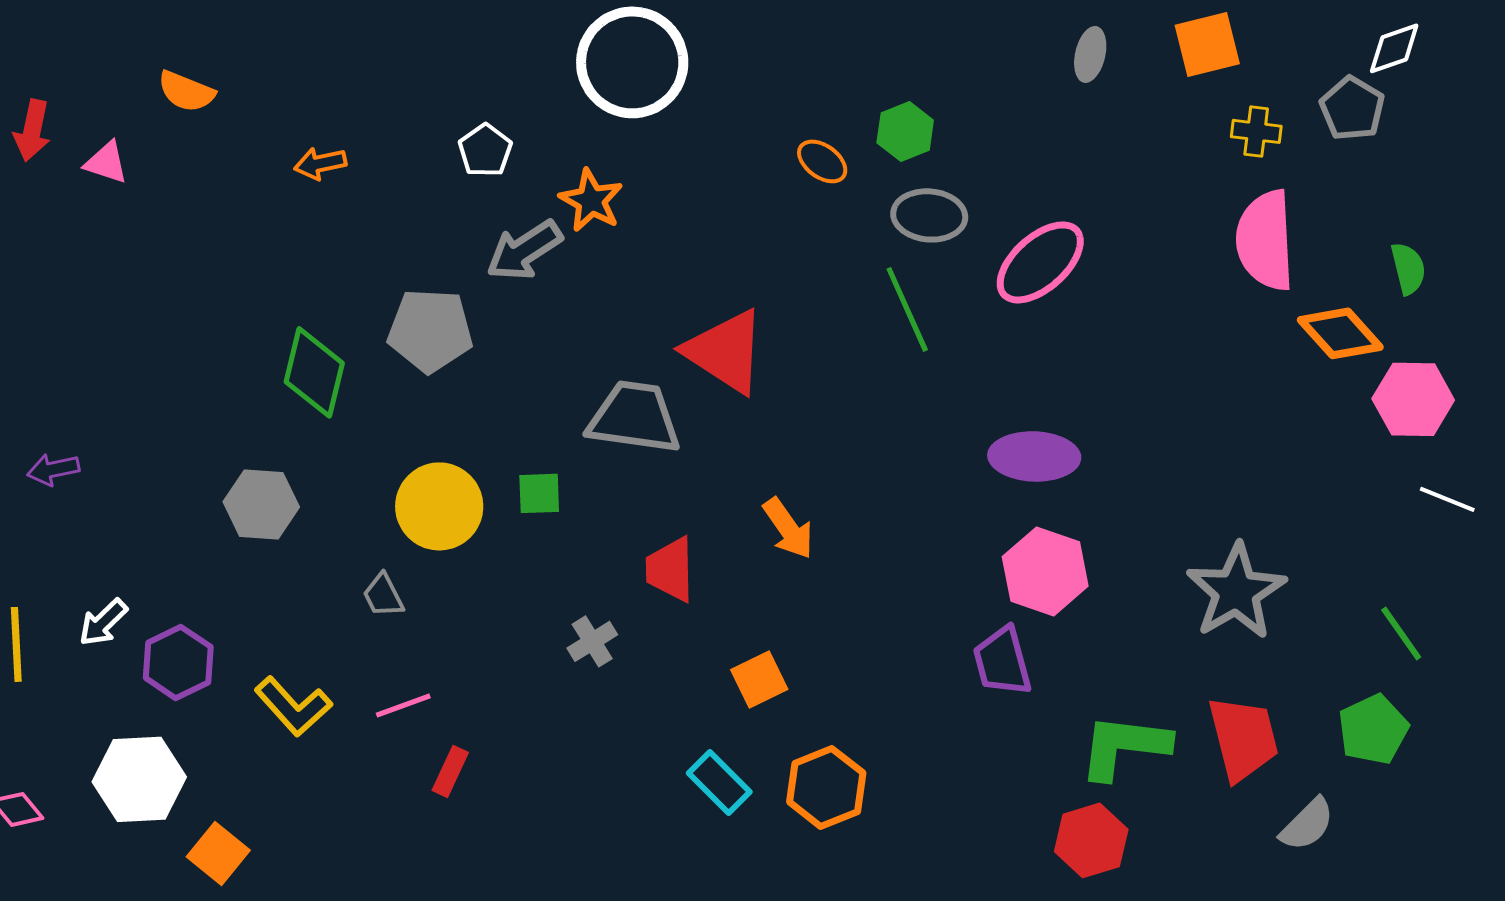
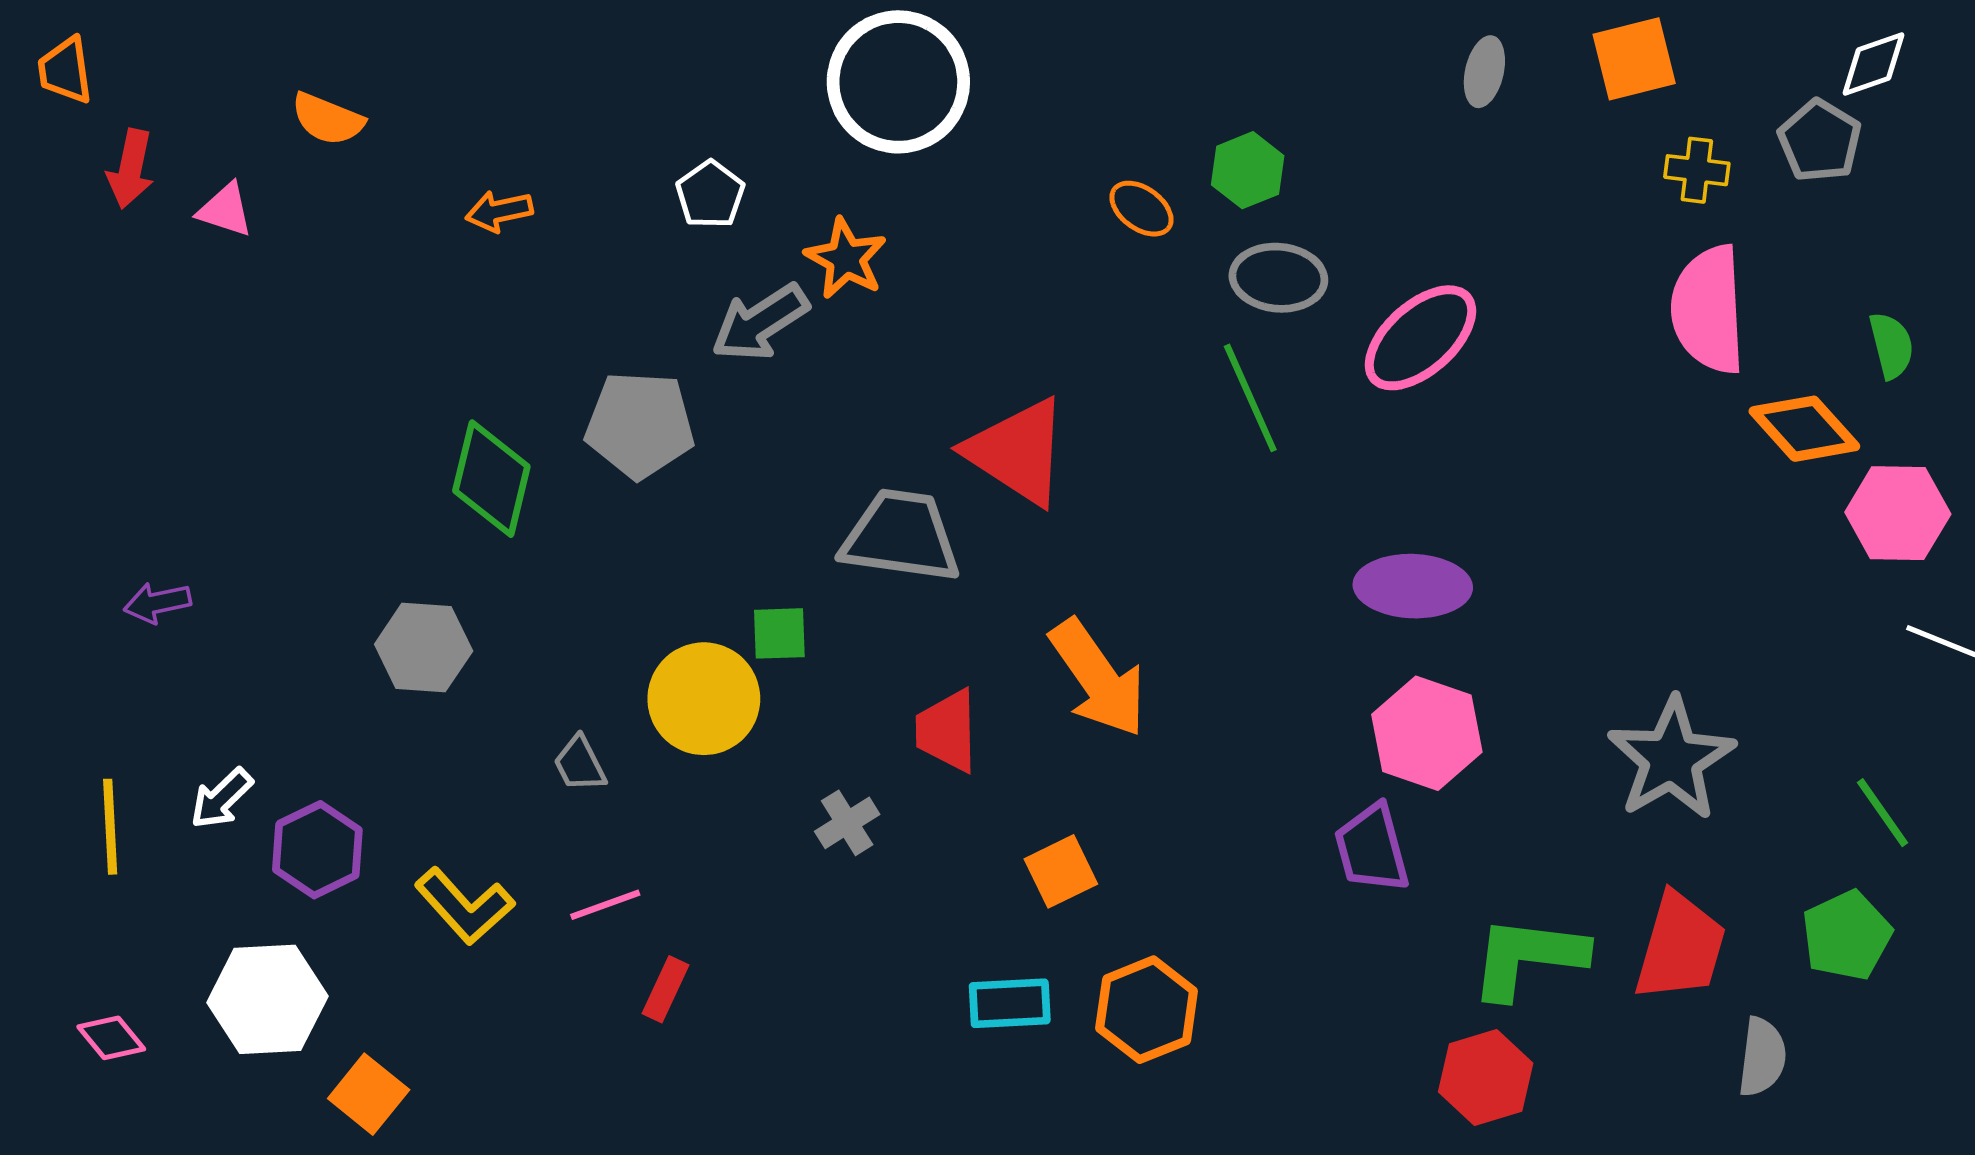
yellow circle: (439, 506) -> (704, 699), moved
orange arrow: (788, 528) -> (1098, 678), size x1.5
red trapezoid: (1243, 738) -> (1680, 947), turned 30
cyan rectangle: (719, 782) -> (1010, 1003), turned -48
gray semicircle: (1307, 824) -> (1762, 1057), turned -38

